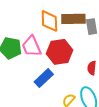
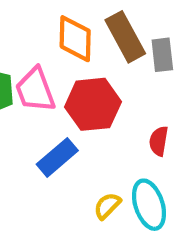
brown rectangle: (73, 19) -> (125, 37), turned 60

